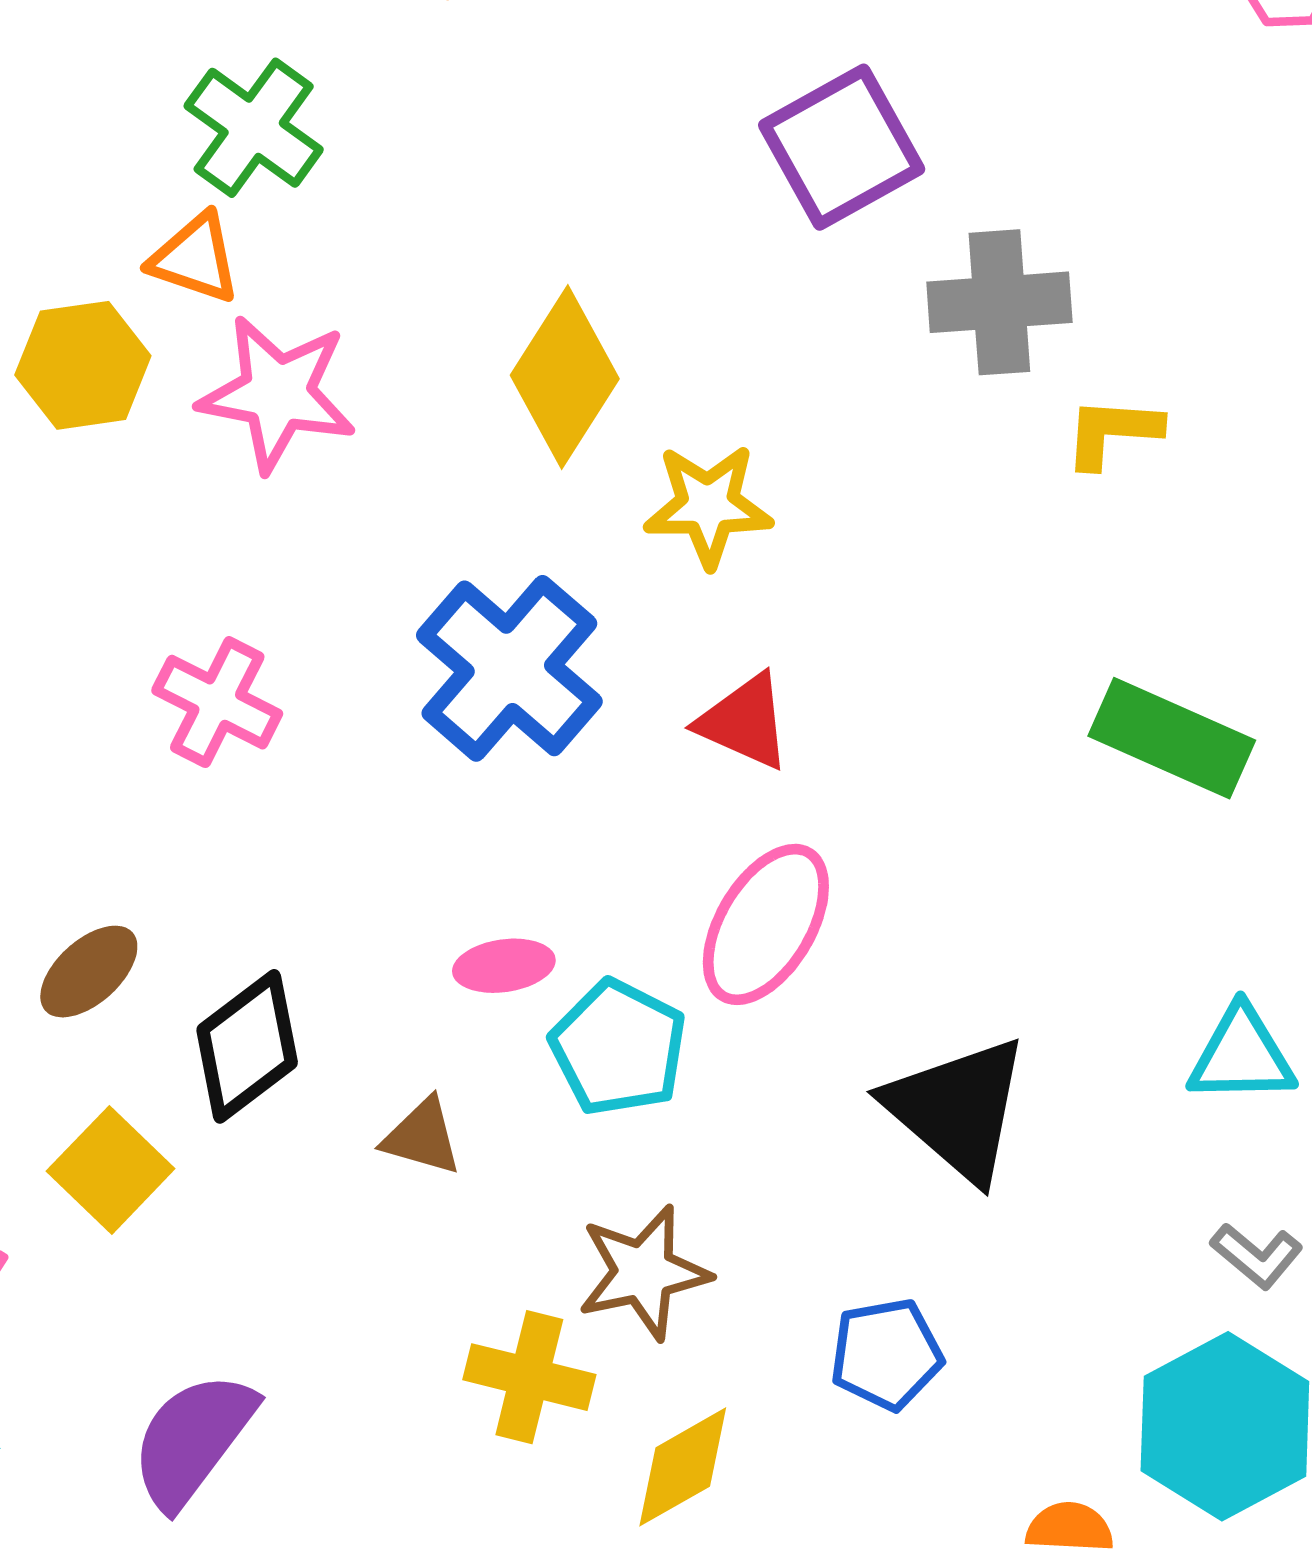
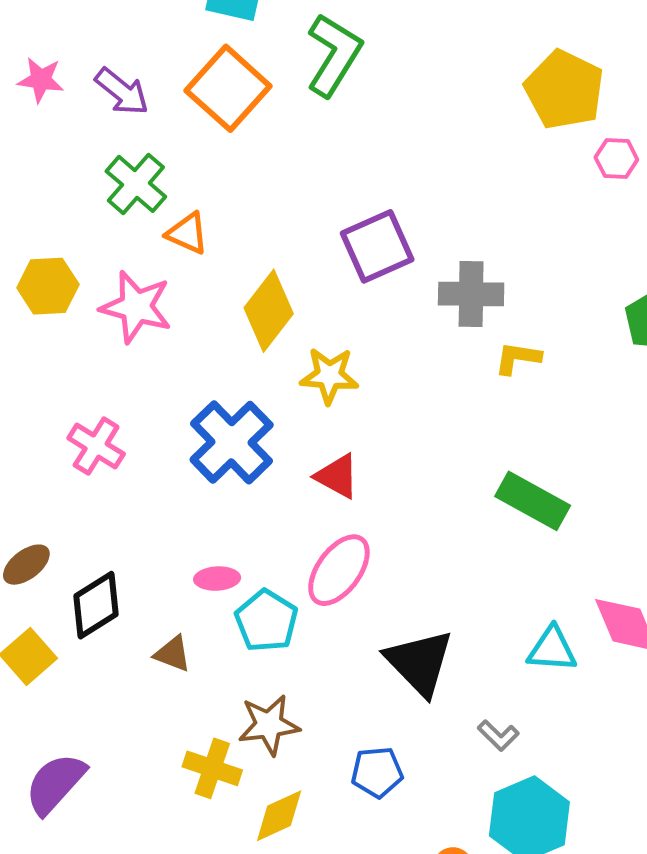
purple square: (842, 147) -> (377, 246), moved
orange triangle: (195, 258) -> (187, 233), moved
gray L-shape: (1257, 1256) -> (498, 735), moved

